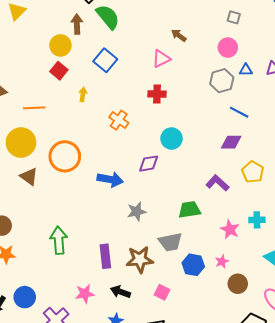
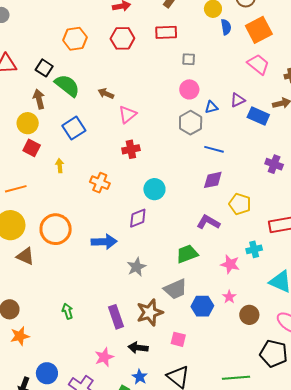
brown arrow: (179, 35) -> (106, 94), moved
blue square: (105, 60) -> (74, 128), turned 30
green arrow: (59, 240) -> (68, 311), size x0.6

